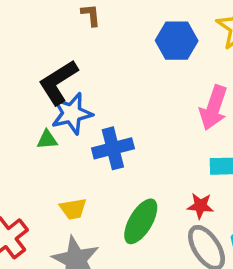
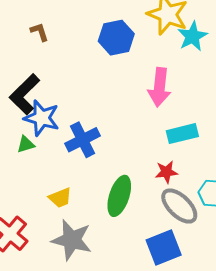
blue star: (72, 113) -> (42, 118), turned -30

